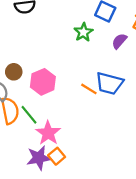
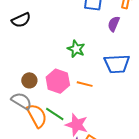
green star: (83, 32) -> (76, 49), moved
orange line: (89, 89) -> (85, 84), moved

